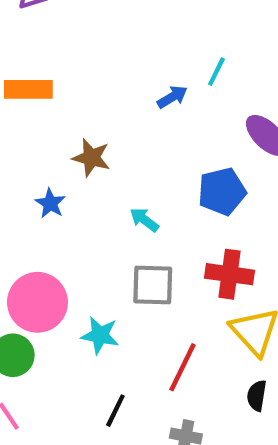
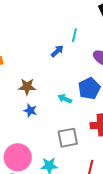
blue star: (50, 203) -> (30, 111), moved
cyan arrow: (144, 220) -> (65, 99), moved

